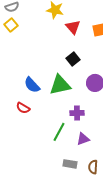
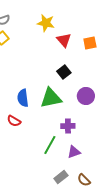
blue semicircle: (32, 85) -> (23, 98), turned 36
gray rectangle: (70, 164) -> (61, 177), turned -48
brown semicircle: (93, 167) -> (84, 180), turned -48

